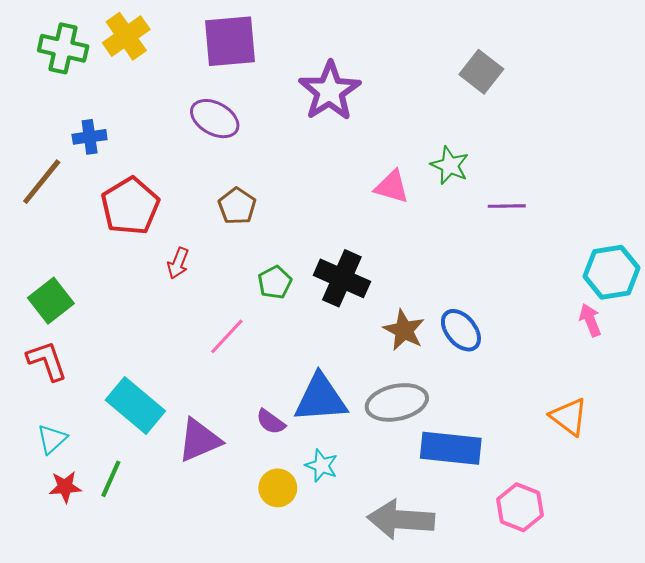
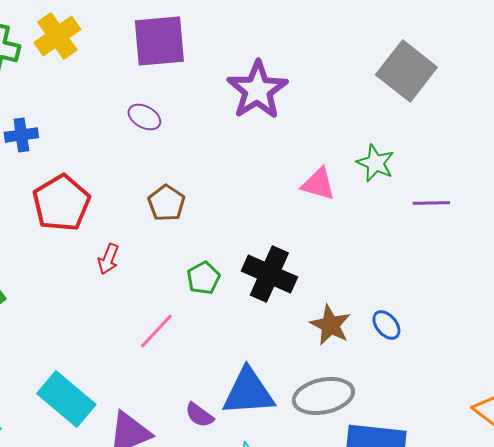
gray square: (481, 72) -> (406, 71), size x1.4
purple ellipse: (215, 119) -> (144, 117), size x0.7
blue ellipse: (461, 330) -> (386, 325), size x0.7

